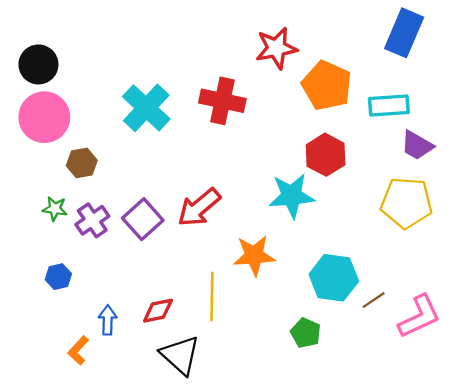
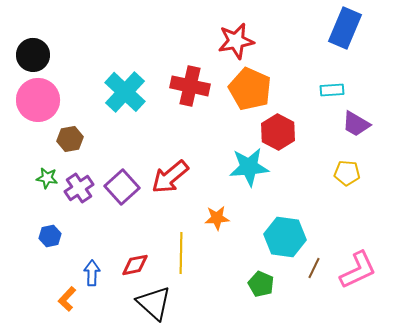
orange pentagon: (327, 86) -> (250, 89), moved
cyan rectangle: (389, 105) -> (332, 90), size x0.7
yellow pentagon: (406, 203) -> (347, 173), size x0.6
orange star: (254, 256) -> (217, 218), size x0.7
brown line: (374, 300) -> (314, 268), moved, turned -30

